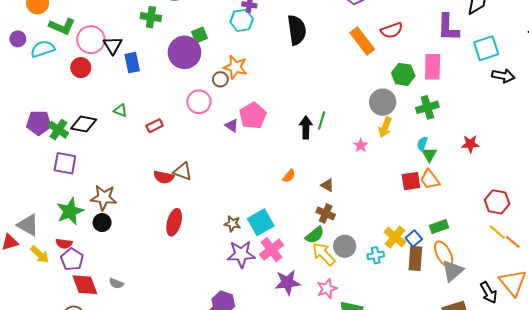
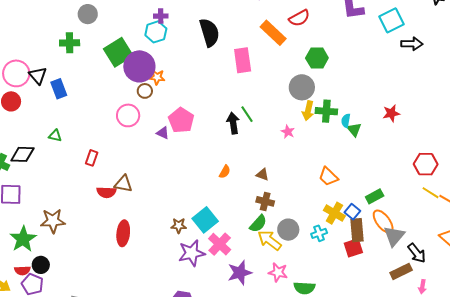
green square: (200, 35) -> (118, 52), size x1.8
purple circle: (185, 52) -> (139, 66), moved
orange star: (235, 67) -> (157, 77), size x0.7
pink rectangle: (433, 67) -> (243, 60), moved
green cross: (427, 107) -> (326, 111), moved, turned 30
green line: (322, 120) -> (247, 114), turned -42
red rectangle: (155, 126) -> (92, 158), moved, turned -35
orange trapezoid: (430, 179) -> (328, 177), moved
red square: (411, 181) -> (353, 248), moved
black circle: (102, 223) -> (41, 265), moved
pink star: (327, 289) -> (278, 272), turned -30
black arrow: (489, 293) -> (417, 253), moved

